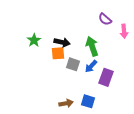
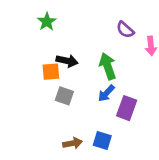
green star: (34, 40) -> (47, 22), moved
orange square: (58, 53) -> (51, 72), moved
gray square: (73, 64) -> (64, 96), moved

